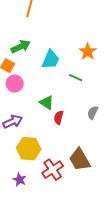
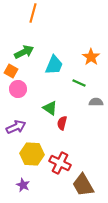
gray semicircle: (93, 113) -> (96, 102), moved, turned 64
brown trapezoid: (80, 160) -> (83, 185), moved
red cross: (53, 170) -> (60, 163), moved, turned -30

